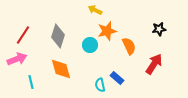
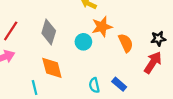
black star: (159, 29) -> (158, 39), moved
blue rectangle: (117, 78) -> (119, 84), moved
cyan line: (31, 82) -> (35, 87), moved

